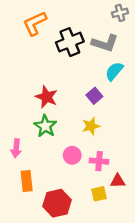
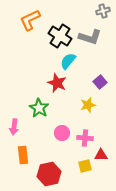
black cross: (70, 42) -> (60, 36), turned -35
cyan semicircle: (114, 71) -> (68, 61), moved
purple square: (94, 96) -> (100, 82), moved
red star: (46, 97) -> (57, 83), moved
yellow star: (91, 126) -> (88, 105), moved

